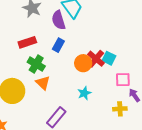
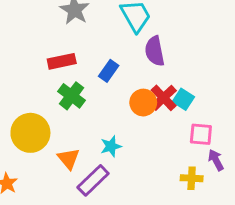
purple semicircle: (58, 20) -> (155, 51), moved
orange triangle: (43, 83) -> (69, 159), moved
cyan star: (84, 93) -> (111, 146), moved

